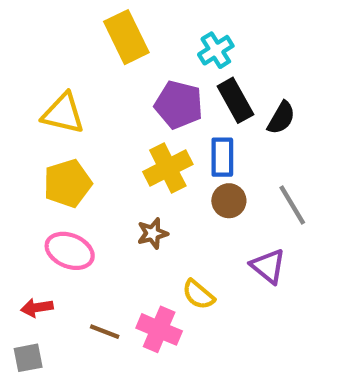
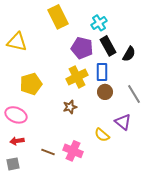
yellow triangle: (63, 113) -> (17, 42), moved
pink ellipse: (70, 251) -> (16, 115), moved
yellow semicircle: (198, 295) -> (102, 135), moved

